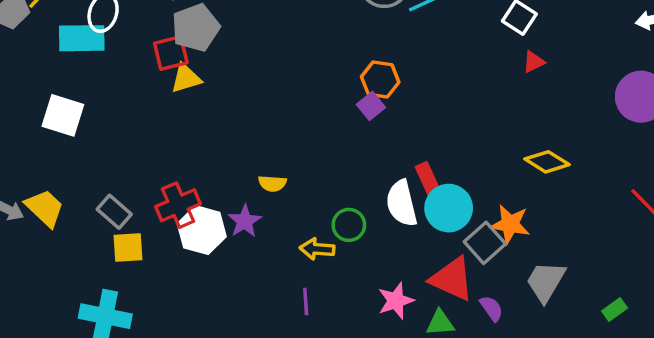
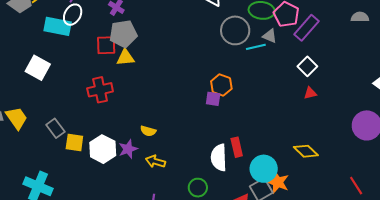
yellow triangle: (186, 78) -> (125, 57), moved
purple square: (371, 106) -> (213, 99), turned 35
red cross: (178, 205) -> (100, 90), moved
cyan circle: (449, 208) -> (264, 169), moved
green circle: (349, 225) -> (198, 188), moved
yellow square: (128, 247) -> (74, 142), moved
yellow arrow: (317, 249) -> (155, 162), moved

